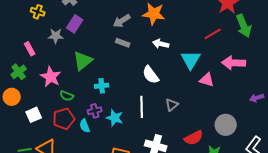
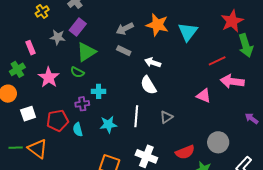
yellow cross: (38, 12) -> (42, 11), turned 32
red line: (213, 34) -> (217, 61), moved
white arrow: (161, 44) -> (153, 63), moved
cyan triangle: (191, 60) -> (188, 32), moved
green triangle: (83, 61) -> (86, 52), moved
green semicircle: (67, 96) -> (77, 72), moved
purple arrow: (257, 98) -> (252, 118), turned 48
purple cross: (95, 111) -> (82, 104), moved
cyan star: (115, 118) -> (108, 125), turned -30

